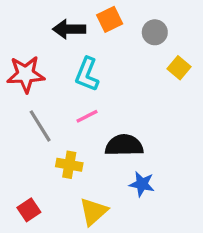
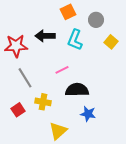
black arrow: (69, 29) -> (45, 36), moved
cyan L-shape: (87, 74) -> (75, 40), moved
pink line: (87, 116) -> (62, 70), moved
red square: (29, 210) -> (18, 110), moved

